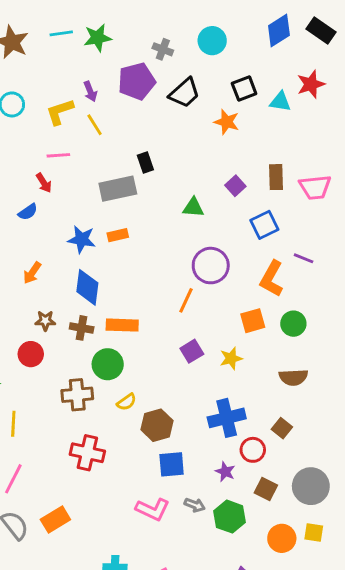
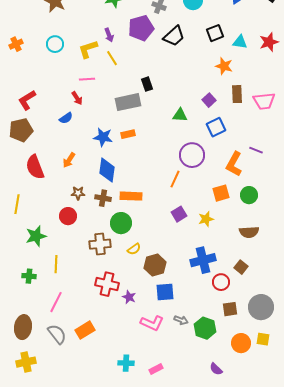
red star: (311, 84) -> (269, 42), moved
orange star: (227, 122) -> (224, 66), moved
blue square: (264, 225) -> (216, 127), moved
purple star: (225, 472) -> (129, 297), moved
brown square: (266, 489) -> (230, 309), turned -35

